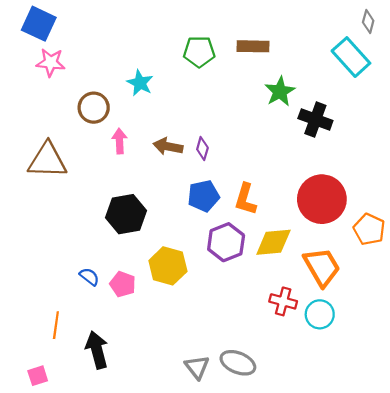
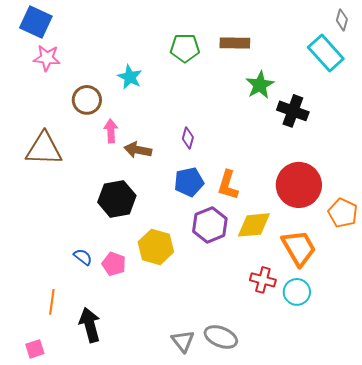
brown arrow: (168, 146) -> (138, 150), moved

